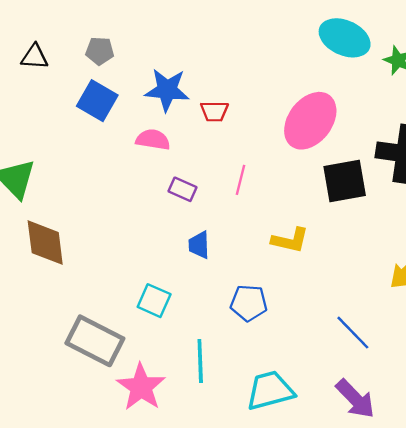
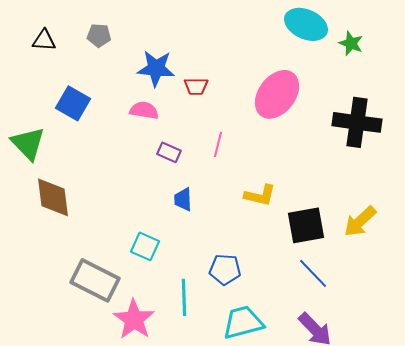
blue square: (97, 101) -> (73, 103), moved
black square: (345, 181) -> (306, 225), moved
blue pentagon: (249, 303) -> (225, 269), moved

